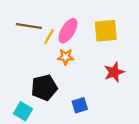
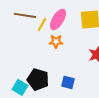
black pentagon: (44, 88) -> (38, 79), moved, turned 30
blue square: (80, 105) -> (68, 82), turned 32

